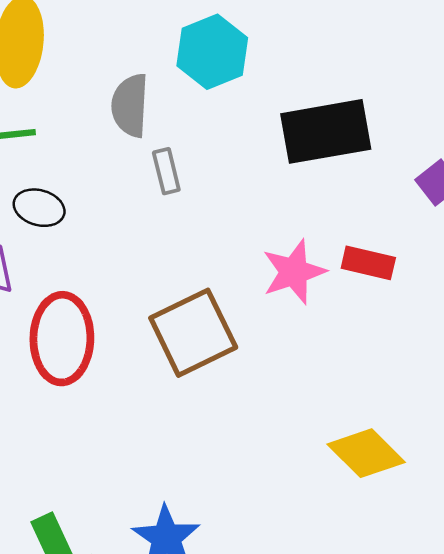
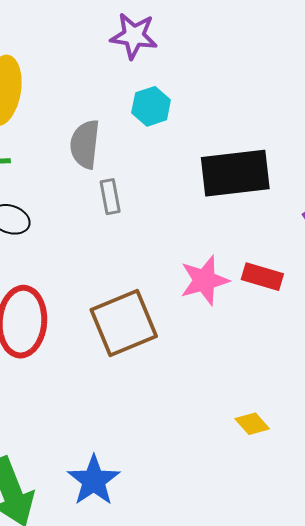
cyan hexagon: (212, 52) -> (151, 106), size x0.7
yellow diamond: (366, 453) -> (252, 424), size x0.6

